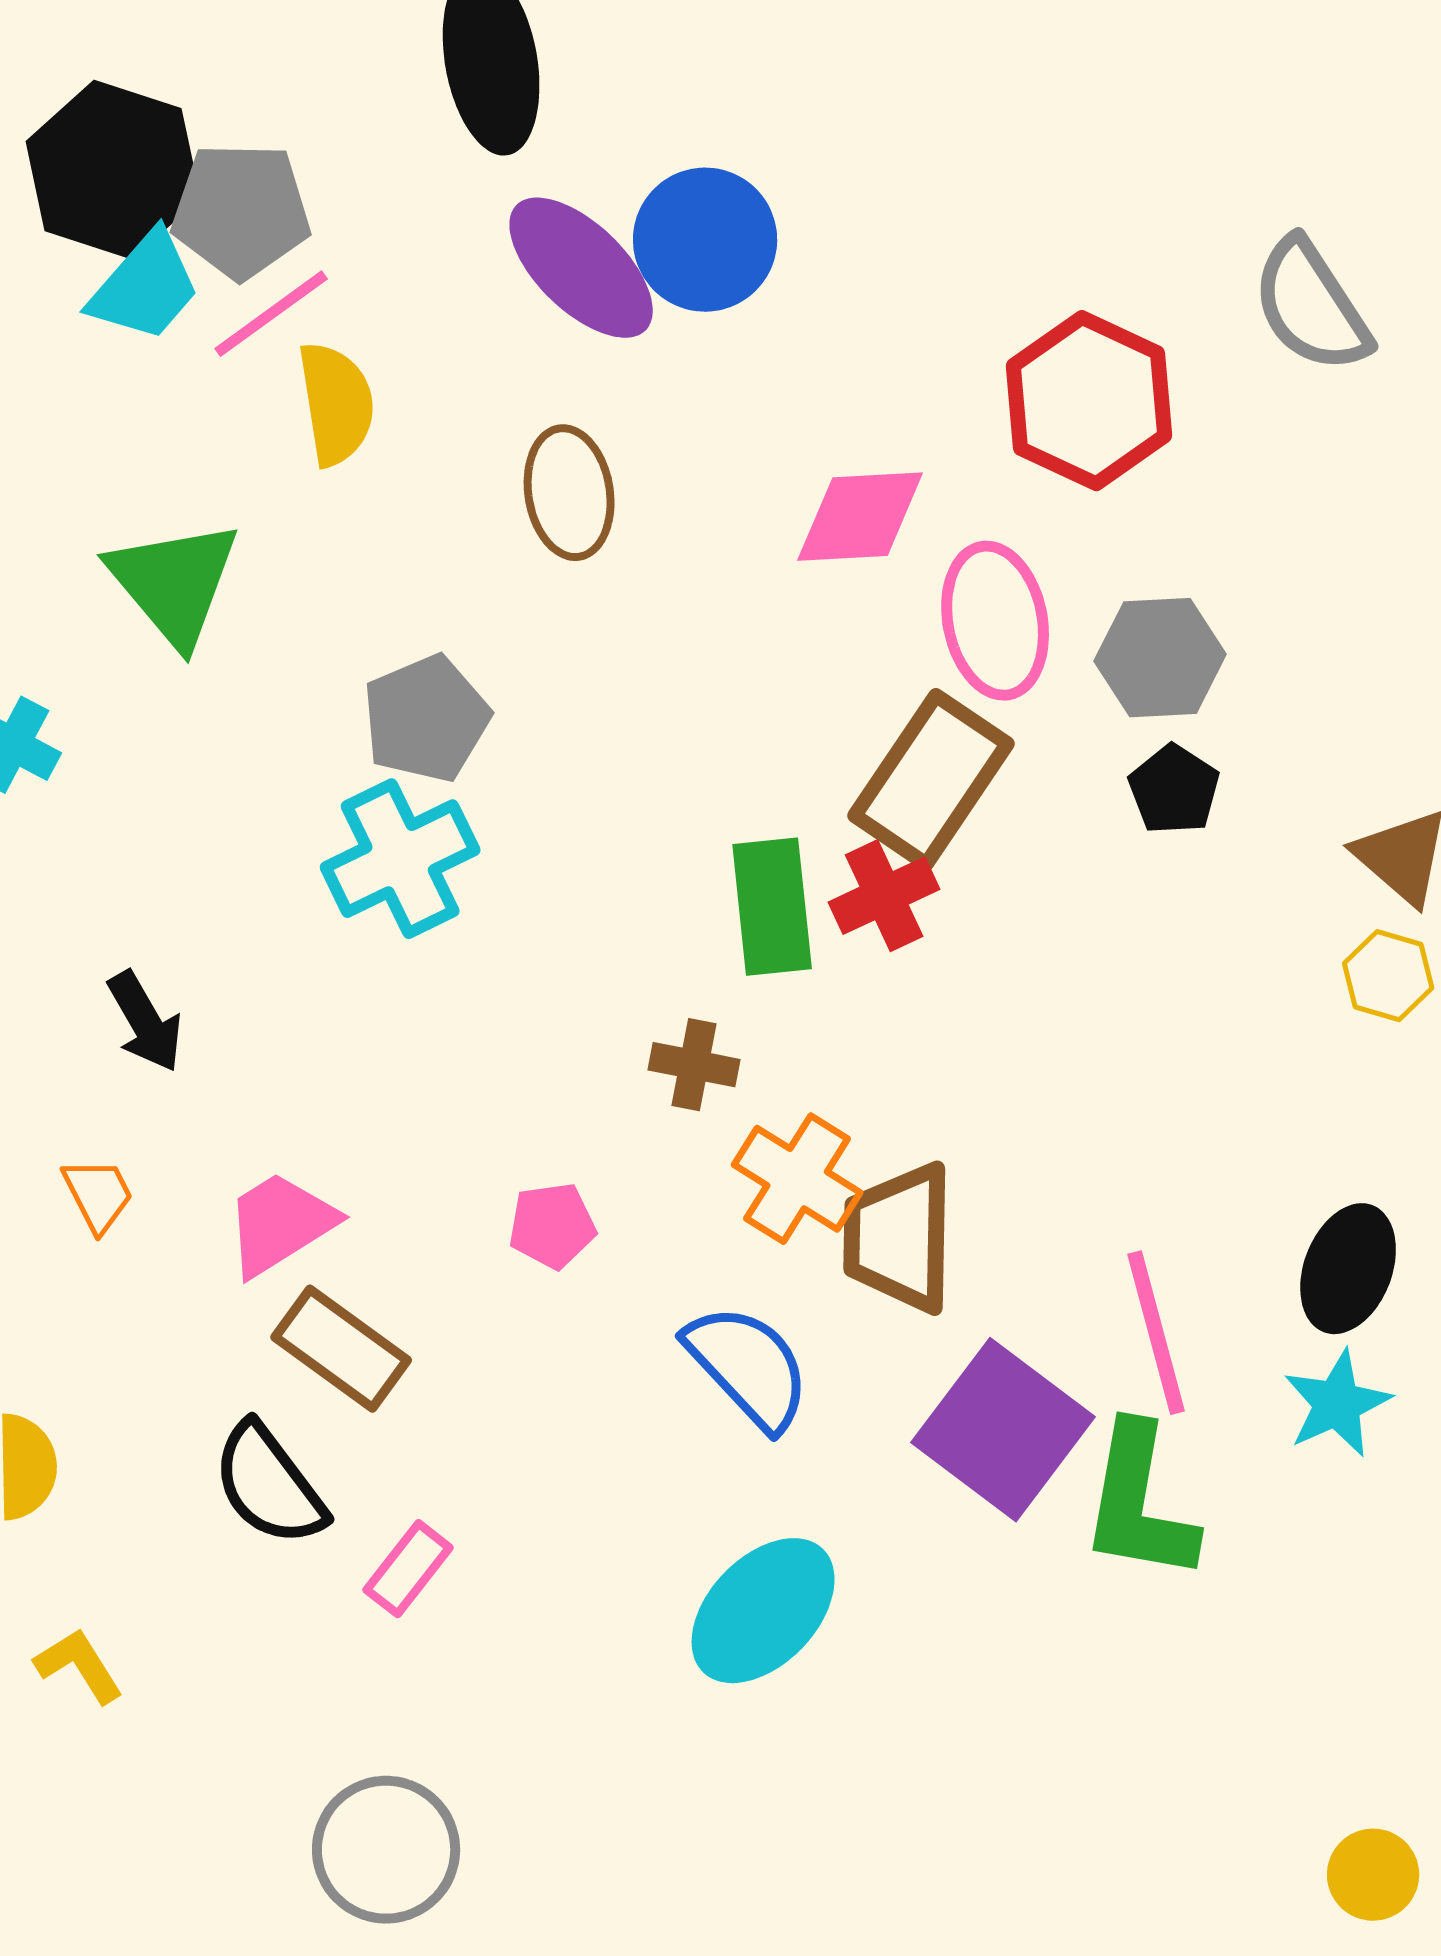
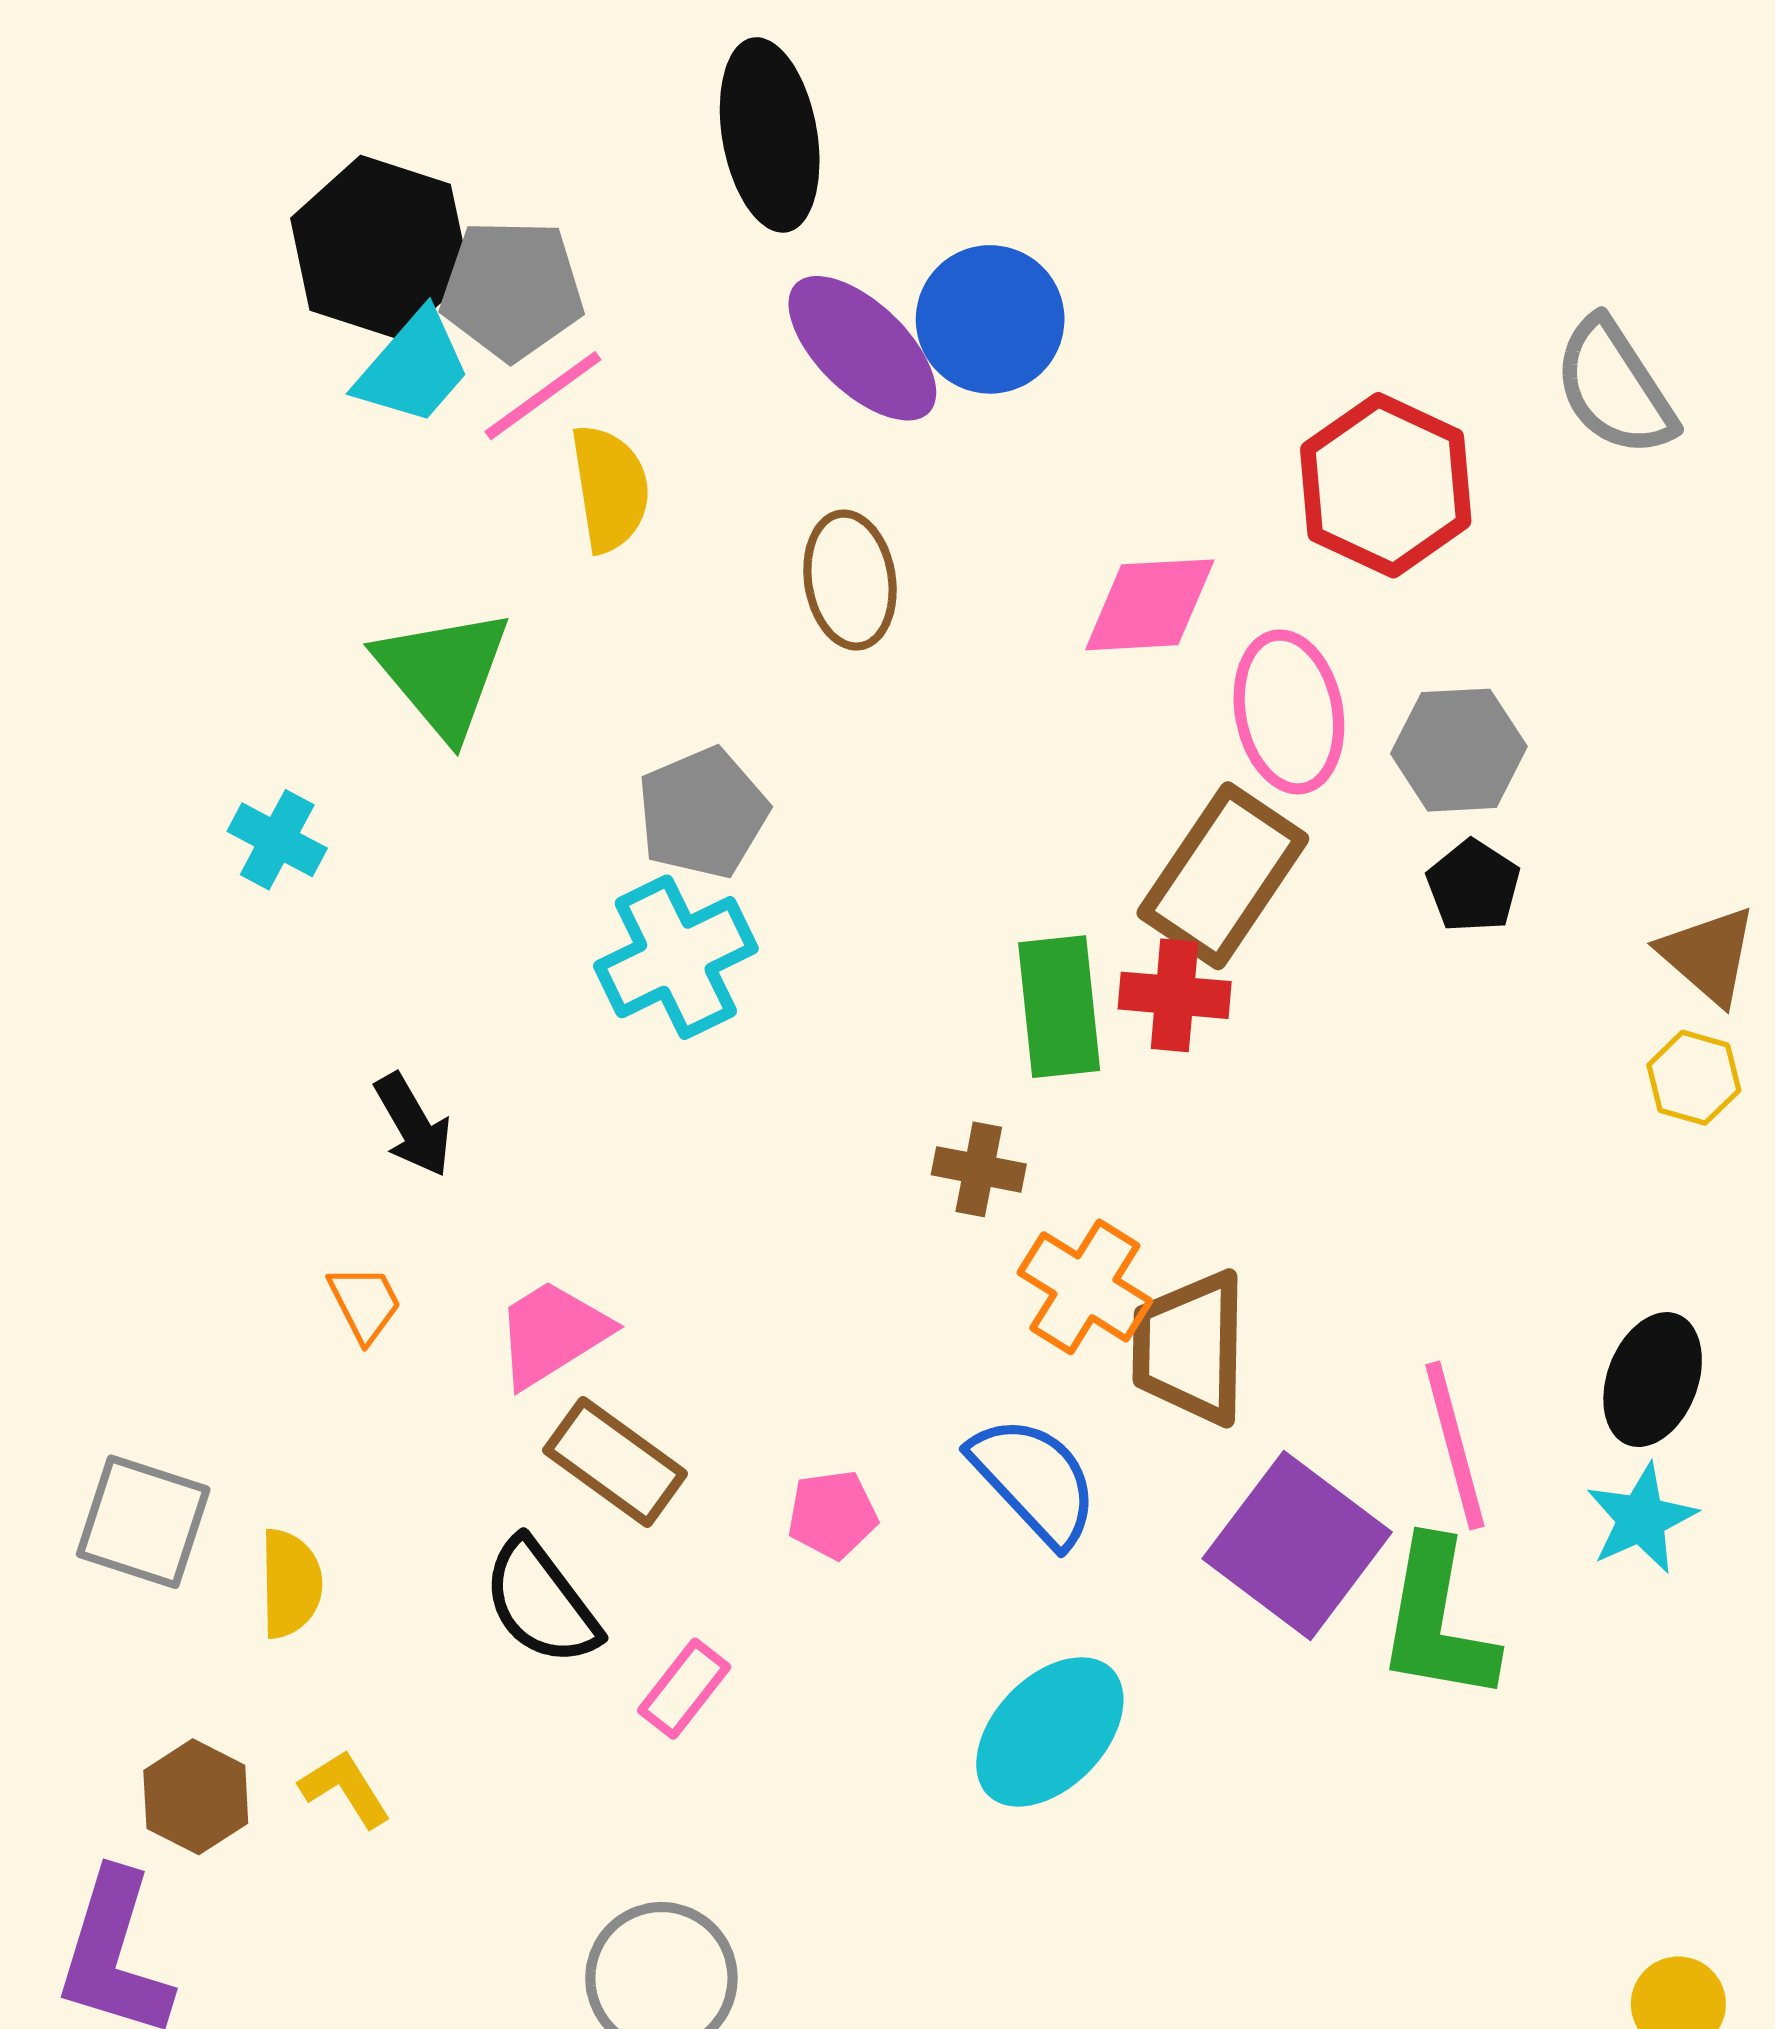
red cross: (884, 896) -> (1175, 995), turned 30
pink pentagon: (552, 1226) -> (832, 1515), moved

